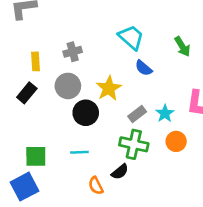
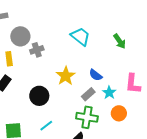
blue semicircle: (144, 68) -> (96, 75), moved
gray circle: (68, 86) -> (20, 36), moved
black circle: (86, 113) -> (39, 96), moved
cyan line: (79, 152) -> (46, 126), turned -32

